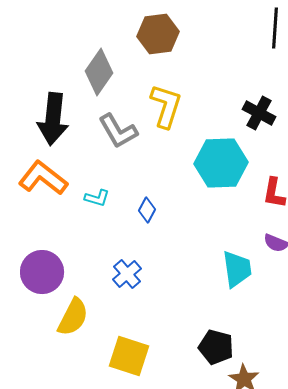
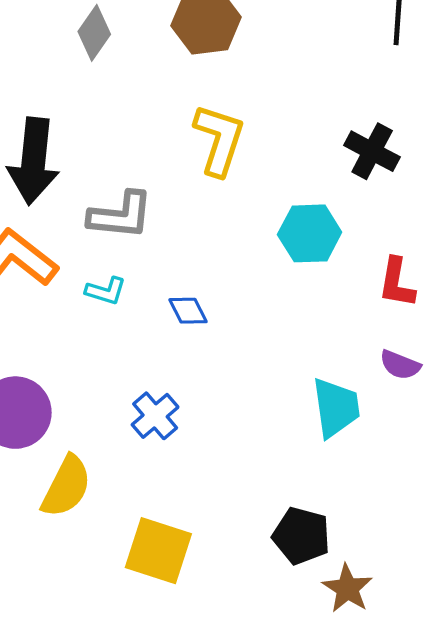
gray diamond: (99, 72) -> (94, 33), moved, size x0.7
gray L-shape: (118, 131) -> (121, 215), moved, turned -54
cyan hexagon: (221, 163) -> (310, 233), size x0.7
blue diamond: (147, 210) -> (188, 311), turned -55

